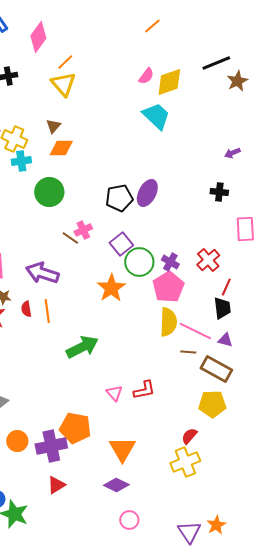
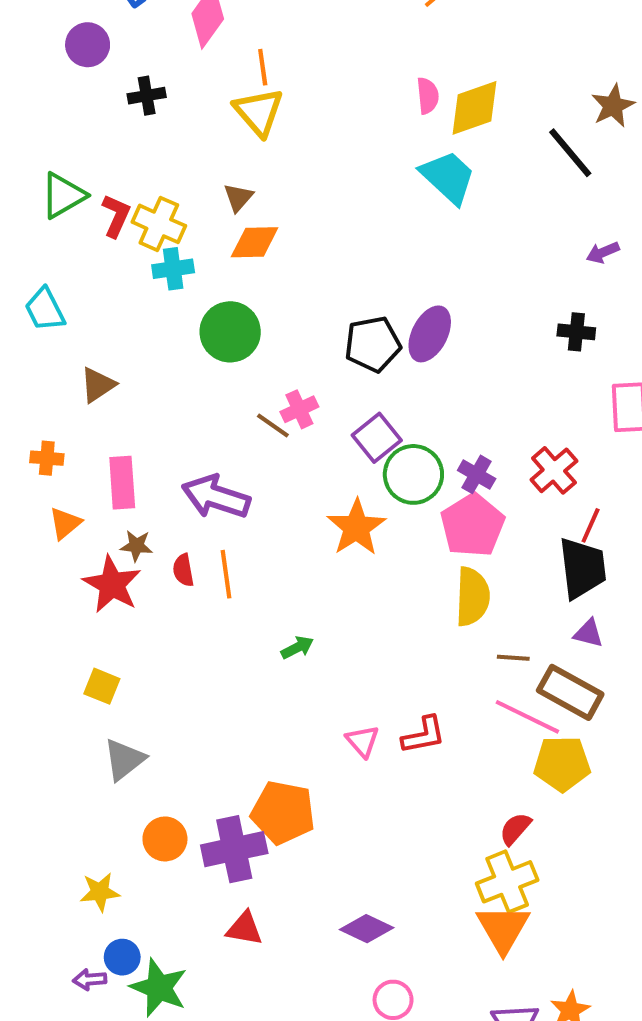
orange line: (65, 62) -> (263, 67), turned -54
black line: (216, 63) -> (570, 153), moved, turned 72
pink semicircle: (146, 76) -> (428, 96), turned -42
black trapezoid: (222, 308) -> (582, 568), size x1.4
pink line: (195, 331) -> (527, 717), moved
green arrow: (82, 347) -> (297, 648), size x0.5
orange triangle: (122, 449) -> (503, 929), moved
red triangle: (56, 485) -> (244, 929), turned 42

